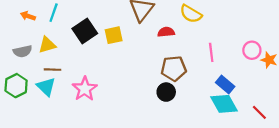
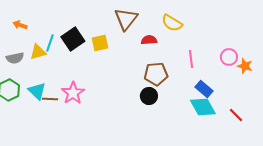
cyan line: (54, 13) -> (50, 43), moved
brown line: (53, 70) -> (50, 99), moved

